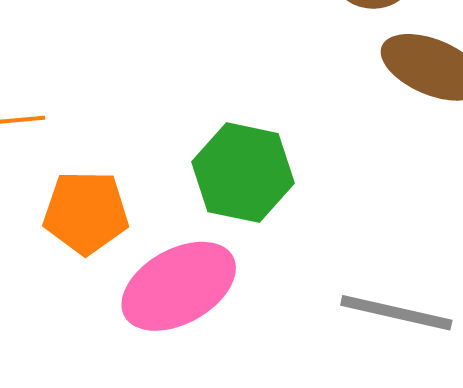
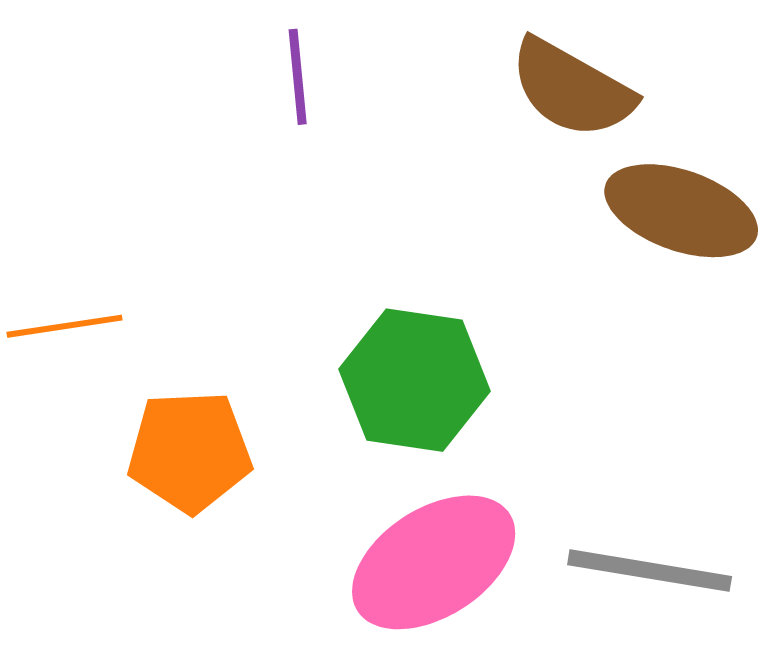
pink ellipse: (179, 286) -> (434, 562), moved

